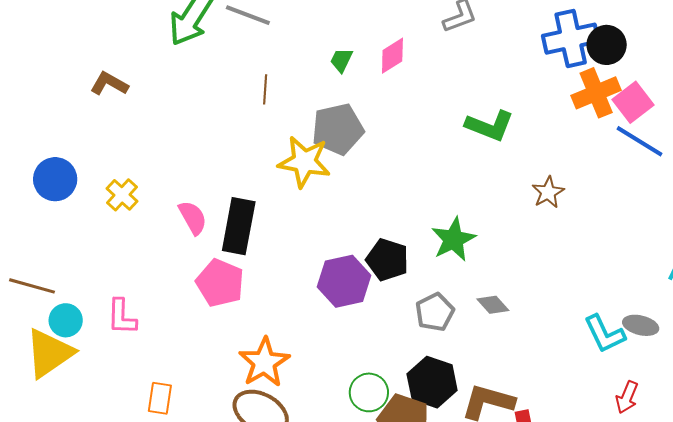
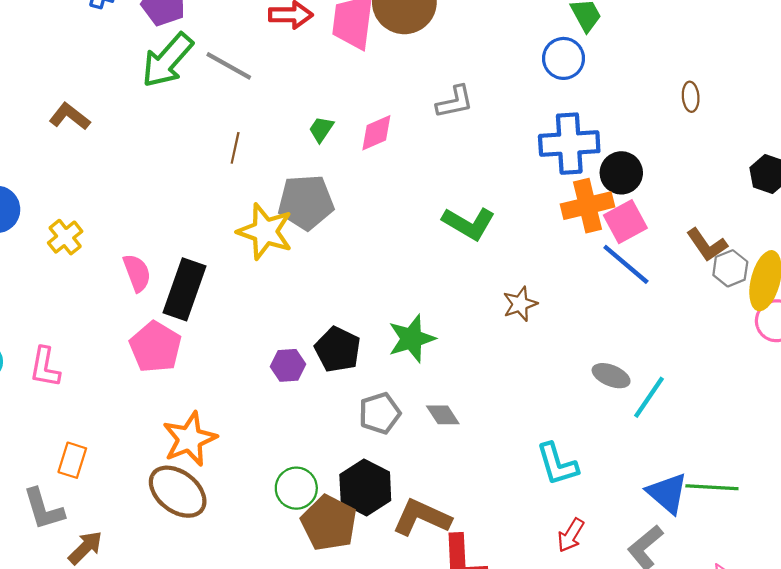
black circle: (607, 45) -> (621, 173), moved
purple hexagon: (344, 281) -> (288, 365), size x0.6
gray ellipse: (641, 325) -> (611, 376), moved

